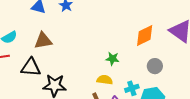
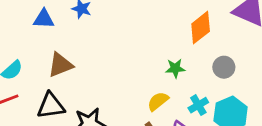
green star: (112, 59) -> (175, 68), moved
yellow semicircle: (105, 80) -> (158, 101), turned -35

